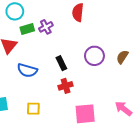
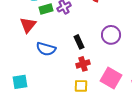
yellow square: (33, 109) -> (81, 86), moved
pink square: (85, 114) -> (111, 78), moved, turned 35

